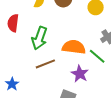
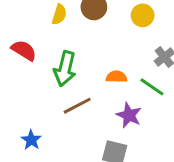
red semicircle: (13, 23) -> (24, 50), turned 120
orange semicircle: (74, 47) -> (116, 77), size x0.6

